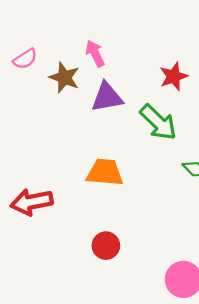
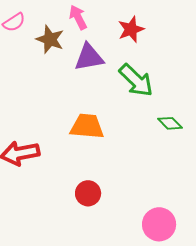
red star: (174, 76) -> (131, 29), moved

